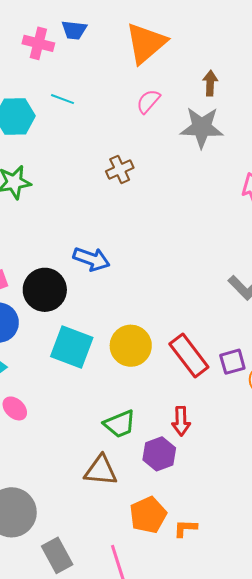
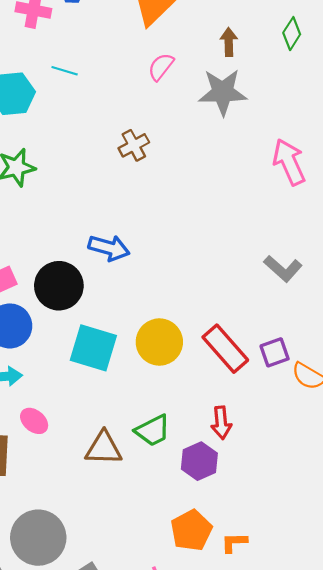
brown triangle: (101, 470) -> (104, 448), moved

